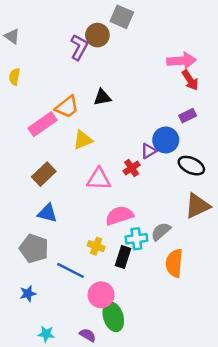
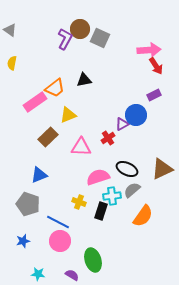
gray square: (122, 17) -> (100, 38), moved
black ellipse: (191, 166) -> (127, 169), moved
brown rectangle: (44, 174) -> (48, 137), moved
blue triangle: (47, 213) -> (39, 175), turned -36
orange semicircle: (174, 263) -> (143, 216), turned -150
pink circle: (101, 295) -> (60, 241), moved

